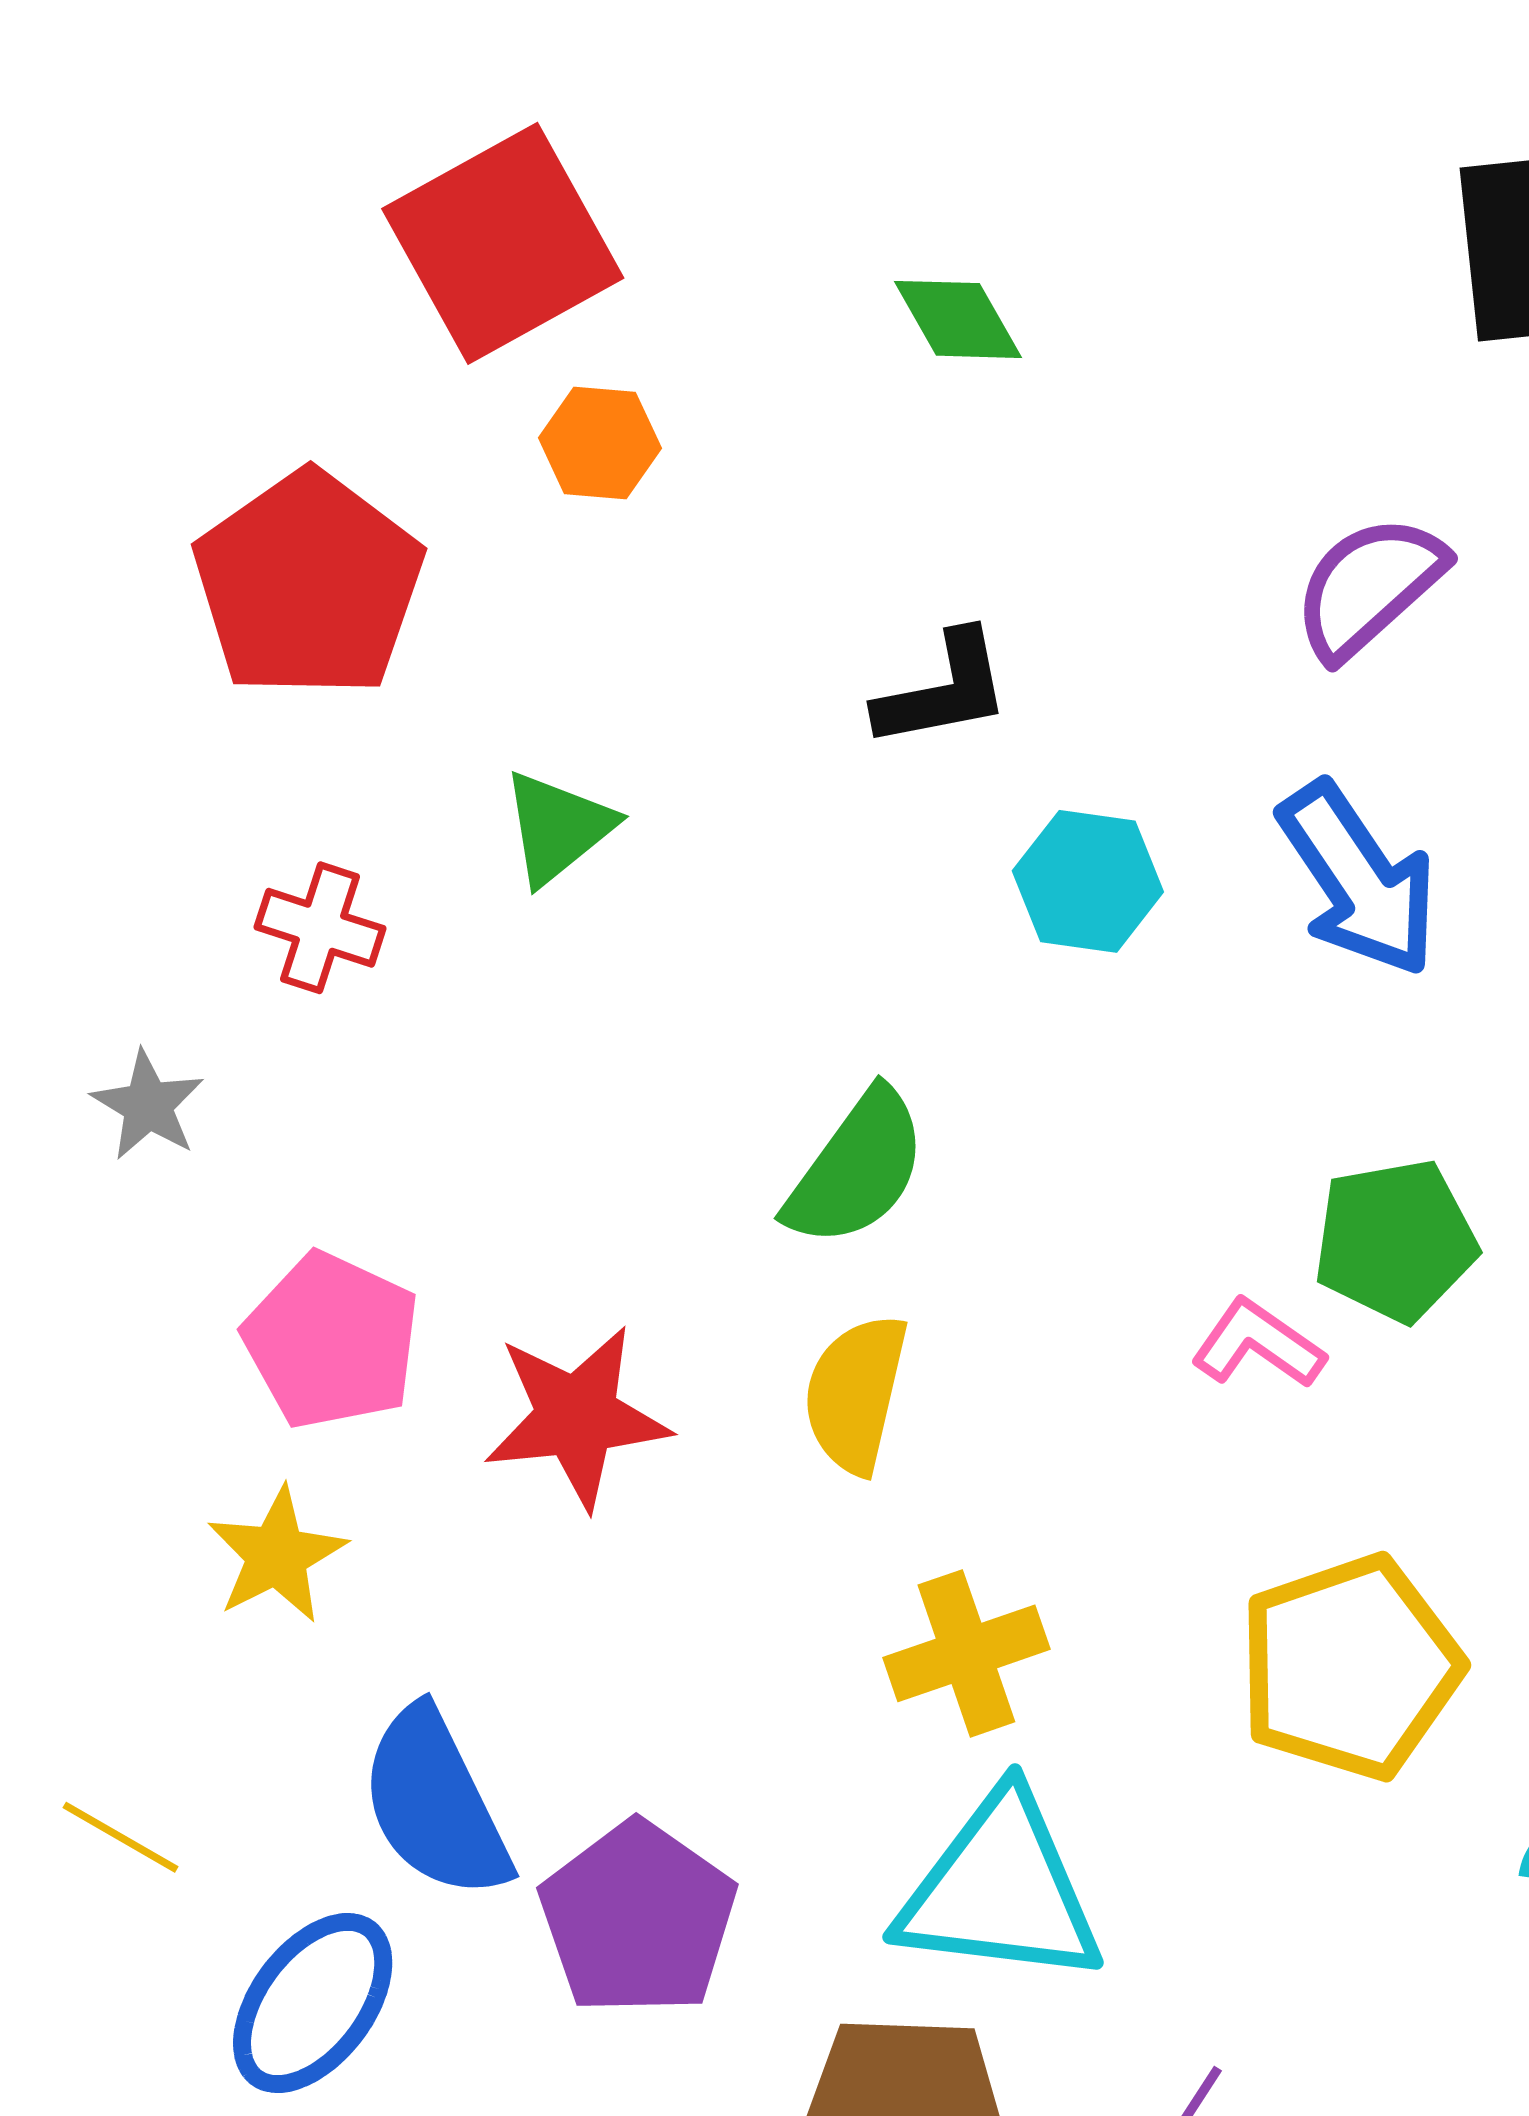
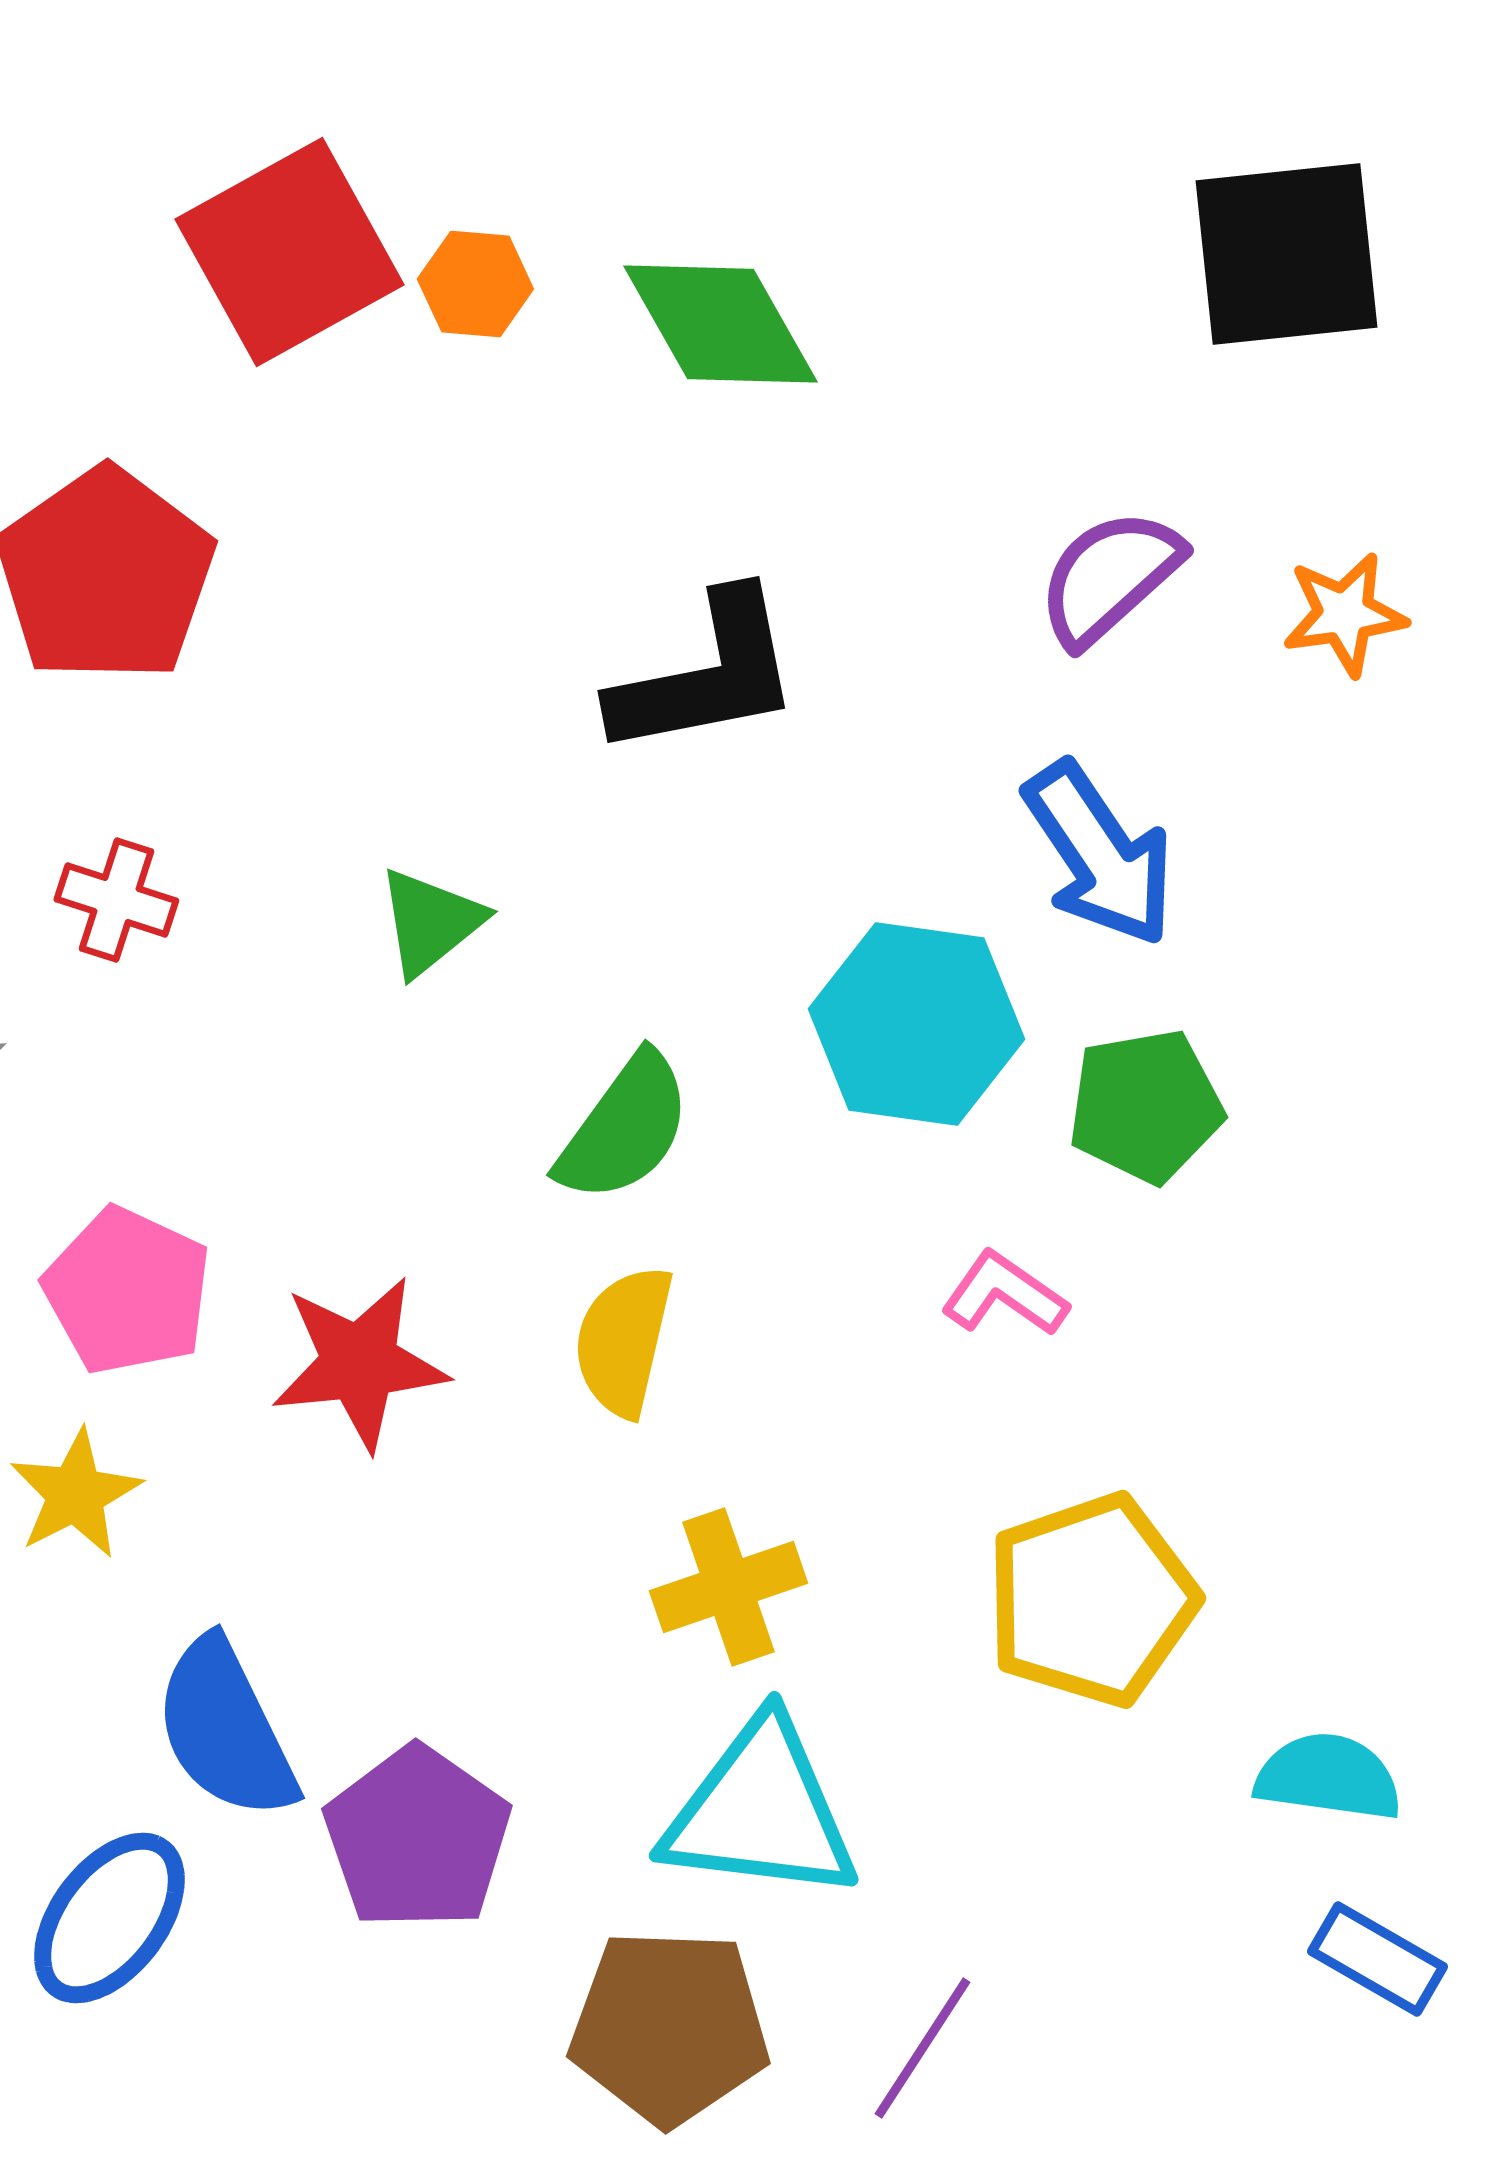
green diamond: (958, 319) -> (720, 324), size x1.6
orange hexagon: (600, 443) -> (475, 284), moved
black L-shape: (943, 690) -> (706, 675), size x1.5
green triangle: (558, 827) -> (430, 922), moved
cyan hexagon: (1088, 881) -> (916, 1024), moved, size x1.5
green pentagon: (1395, 1240) -> (1145, 1106), moved

